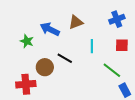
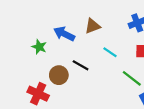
cyan line: (92, 46) -> (110, 52), turned -56
red cross: (26, 84) -> (38, 94), turned 30

